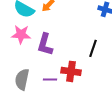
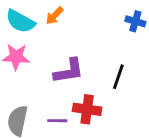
purple L-shape: (45, 44) -> (69, 71), moved, turned -115

